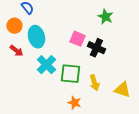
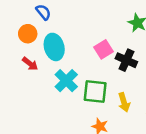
pink square: (77, 39) -> (104, 49), turned 35

